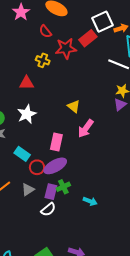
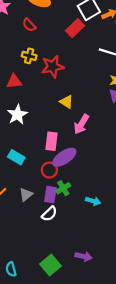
red star: (66, 48) -> (53, 67), moved
purple ellipse: (55, 166) -> (64, 157), moved
red circle: (37, 167) -> (49, 170), moved

